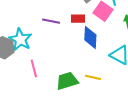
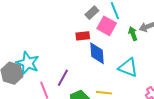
purple line: (51, 21) -> (63, 78), moved, turned -66

